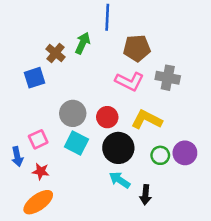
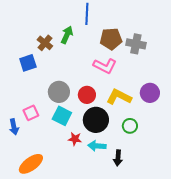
gray cross: (168, 78) -> (136, 44), moved
purple circle: (185, 153) -> (150, 93), moved
red star: (41, 171) -> (75, 139), moved
cyan arrow: (120, 180) -> (97, 146), turned -30

